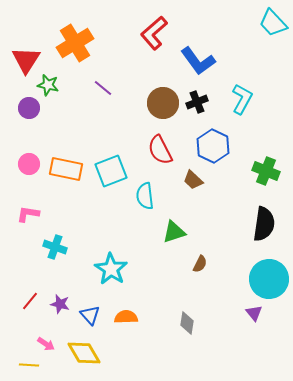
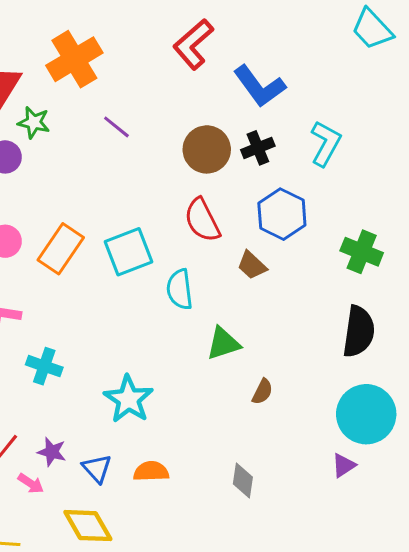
orange rectangle: (66, 169) -> (61, 249), turned -68
purple triangle: (254, 313) -> (344, 465), turned 36
pink arrow: (46, 344) -> (31, 483), moved

